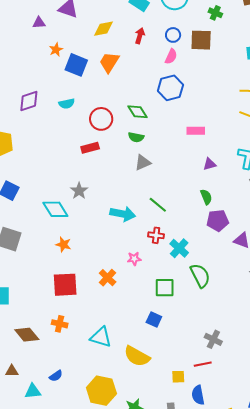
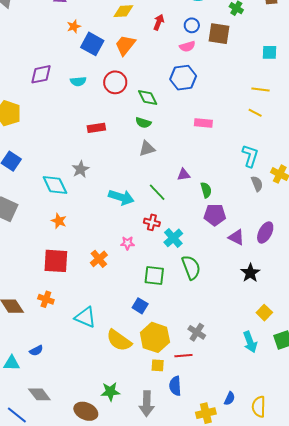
pink semicircle: (171, 56) -> (187, 46), turned 42
red circle: (101, 119) -> (115, 82), moved
purple triangle: (210, 164) -> (184, 175), moved
yellow hexagon: (101, 391) -> (155, 337), moved

